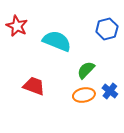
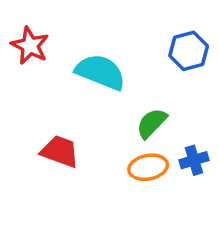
blue cross: (110, 91) -> (194, 160), turned 35

